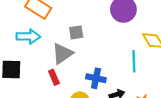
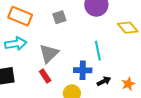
gray square: (76, 32) -> (59, 17), moved
cyan line: (134, 61) -> (98, 51), moved

